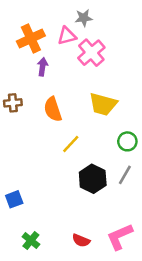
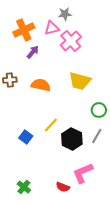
purple arrow: (42, 67) -> (33, 52), turned 32
orange semicircle: (53, 109) -> (41, 85), turned 120
yellow line: (71, 144) -> (51, 125), moved
blue square: (14, 199) -> (26, 137), moved, turned -32
pink L-shape: (120, 237) -> (83, 173), moved

